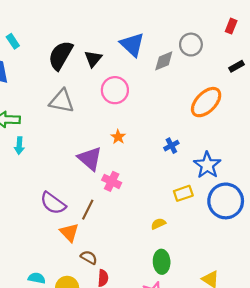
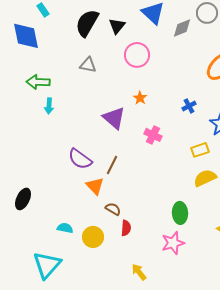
gray triangle: (62, 101) -> (88, 65), size x0.7
pink cross: (112, 181) -> (153, 135), moved
yellow semicircle: (158, 224) -> (205, 178), moved, size x1.6

